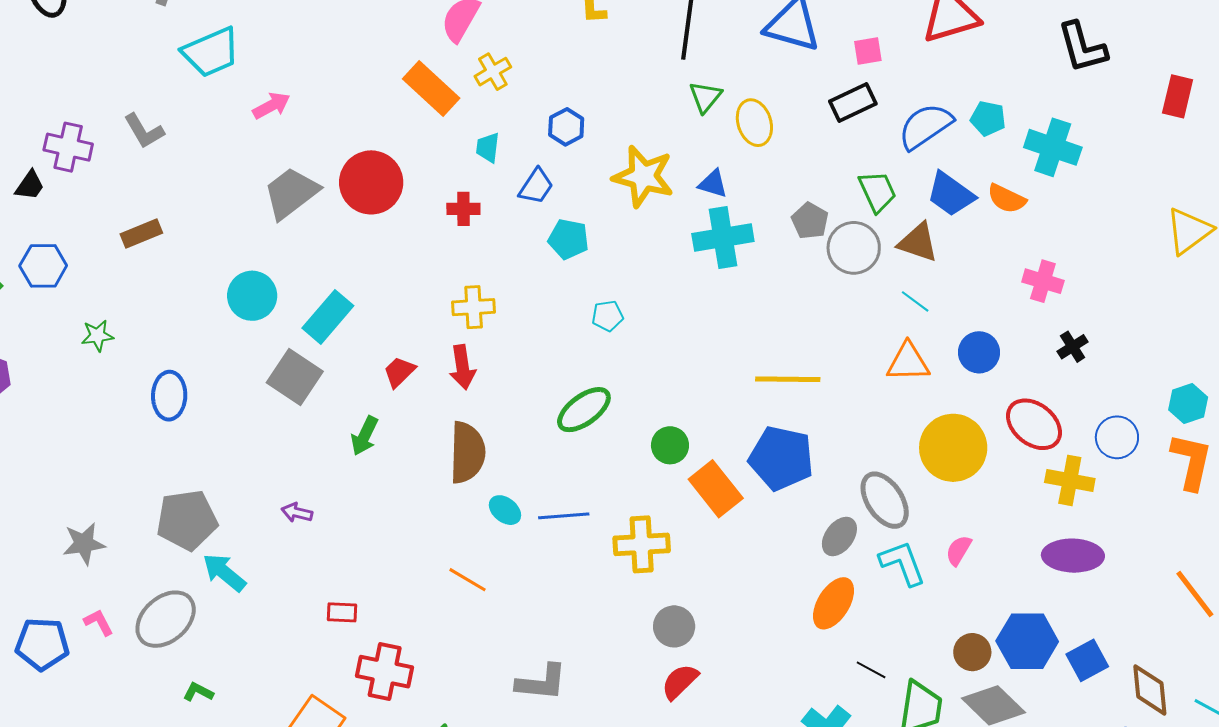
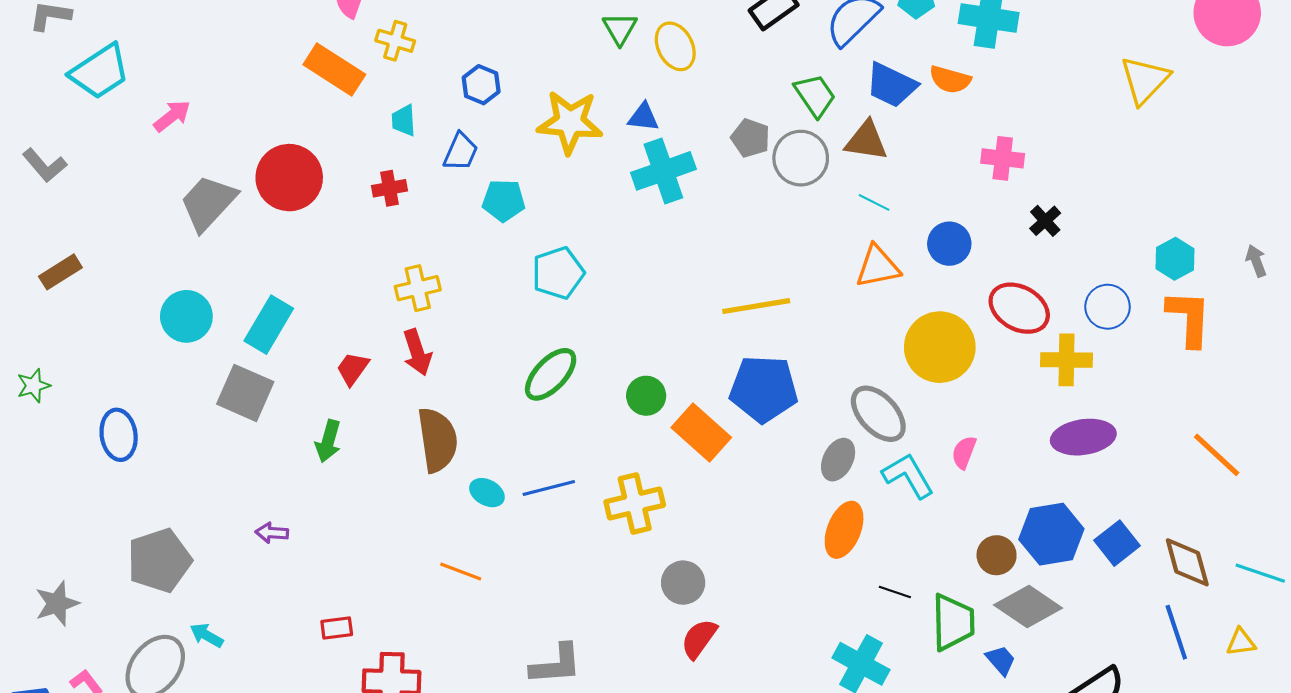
yellow cross: (493, 72) -> (395, 41), turned -33
cyan pentagon: (608, 316) -> (558, 273), size x1.6
cyan arrow: (224, 572) -> (207, 635), moved, size x0.7

